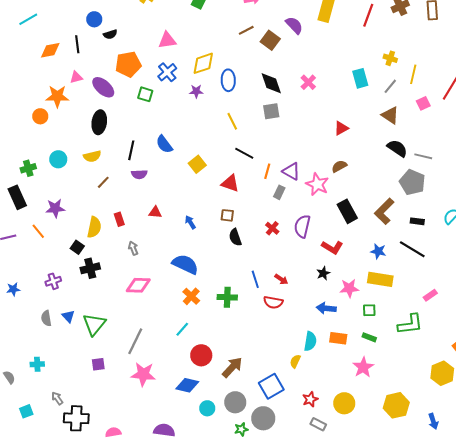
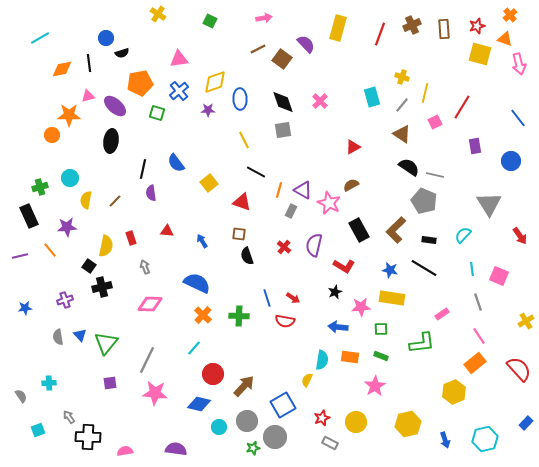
yellow semicircle: (92, 156) -> (86, 200), moved, turned 114
purple semicircle: (139, 174) -> (151, 193), turned 84

